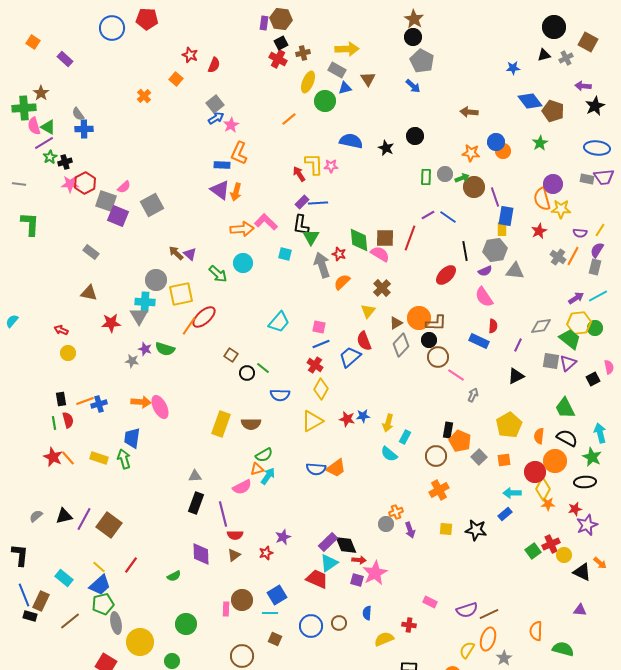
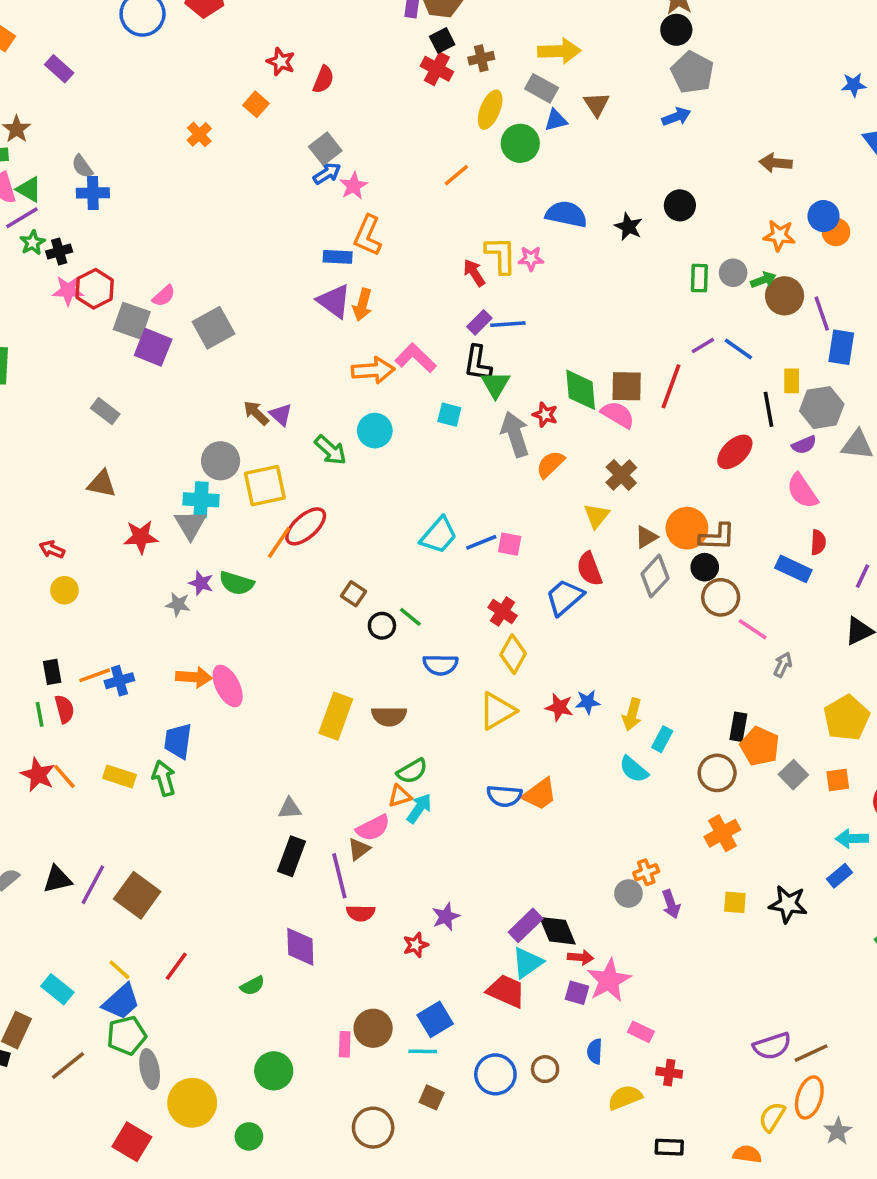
blue arrow: (413, 86) -> (676, 117), turned -63
yellow rectangle: (502, 229) -> (792, 381), moved
blue line: (321, 344) -> (481, 542), moved
brown triangle: (234, 555) -> (359, 849), moved
pink rectangle: (430, 602) -> (641, 1032), moved

